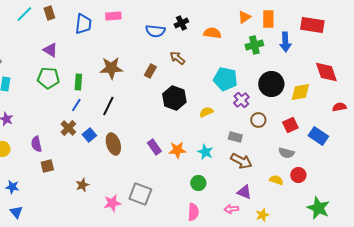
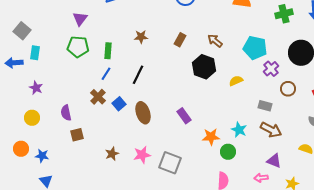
purple triangle: (50, 50) -> (80, 19), turned 35
brown arrow: (177, 58) -> (215, 41), moved
brown star: (111, 68) -> (141, 37), size x0.6
orange star: (177, 150) -> (211, 137), moved
cyan star: (205, 152) -> (239, 130), moved
pink star: (112, 203) -> (142, 155), moved

